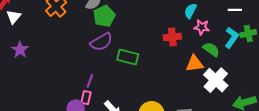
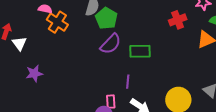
purple star: (20, 50) -> (34, 73), turned -30
purple line: (90, 81) -> (128, 82), moved

